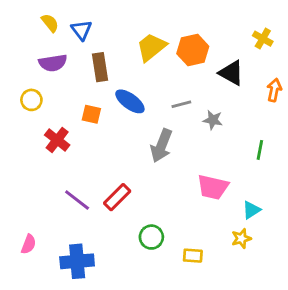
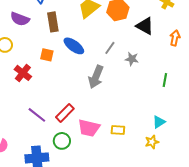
purple semicircle: (53, 63) -> (20, 19), turned 30
gray line: (181, 104) -> (110, 48), turned -40
pink trapezoid: (213, 187) -> (89, 128), moved
green circle: (151, 237) -> (62, 141), moved
yellow rectangle: (193, 256) -> (118, 130), moved

